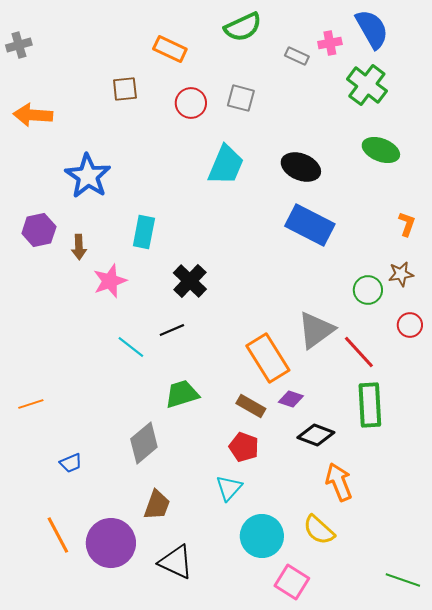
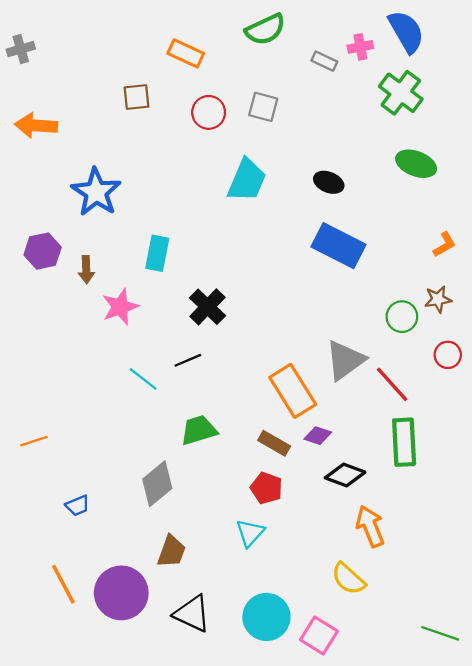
black ellipse: (301, 167) -> (329, 182), size x0.7
orange L-shape: (407, 224) -> (444, 245), turned 40
cyan circle: (262, 536) -> (266, 617), moved

